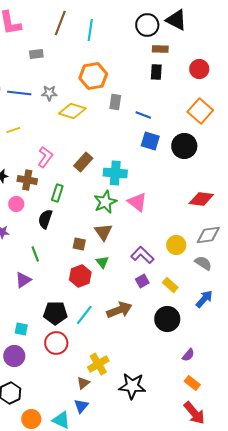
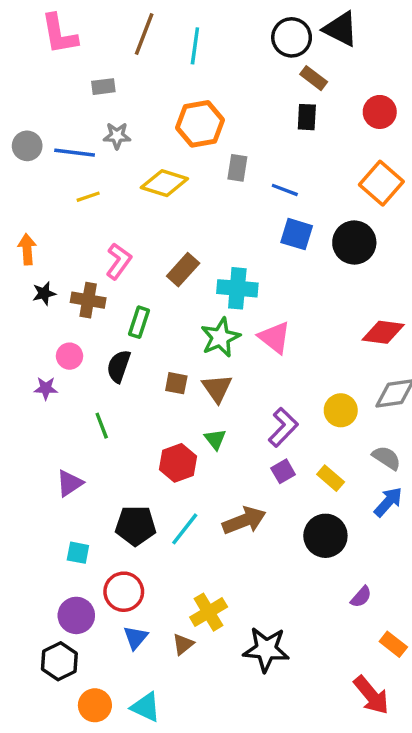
brown rectangle: (160, 49) -> (314, 78), turned 35
gray star: (49, 93) -> (117, 136), moved
yellow line: (13, 130) -> (88, 197), moved
pink circle: (16, 204) -> (70, 356), moved
brown square: (79, 244) -> (176, 383), moved
purple L-shape: (142, 255) -> (283, 427), turned 90
gray semicircle: (203, 263) -> (387, 458), moved
purple triangle: (23, 280) -> (70, 483), moved
red circle: (56, 343) -> (124, 592), moved
purple circle: (14, 356) -> (76, 615), moved
orange rectangle: (192, 383) -> (393, 644), moved
blue triangle: (81, 406) -> (136, 637), moved

